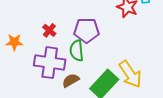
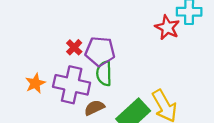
purple pentagon: (87, 30) -> (100, 51), moved
orange star: (14, 42) -> (35, 83), moved, turned -30

